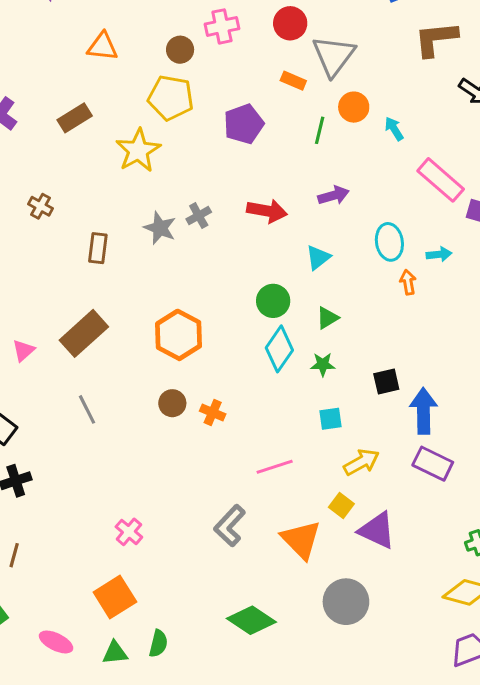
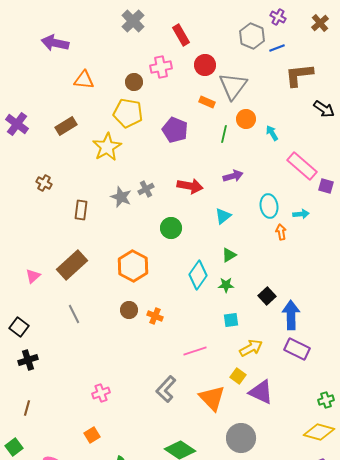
purple pentagon: (244, 124) -> (175, 130), turned -30
green circle: (273, 301) -> (171, 228), moved
black square: (386, 381) -> (267, 296), turned -30
pink cross: (129, 532) -> (101, 393), turned 30
orange square: (115, 597) -> (92, 435), size x0.6

